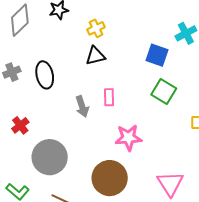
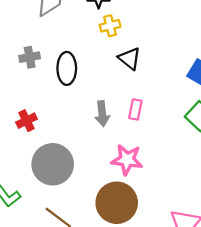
yellow cross: (96, 28) -> (110, 26), moved
black triangle: (95, 56) -> (130, 59), turned 40
pink star: (129, 138) -> (127, 160), moved

